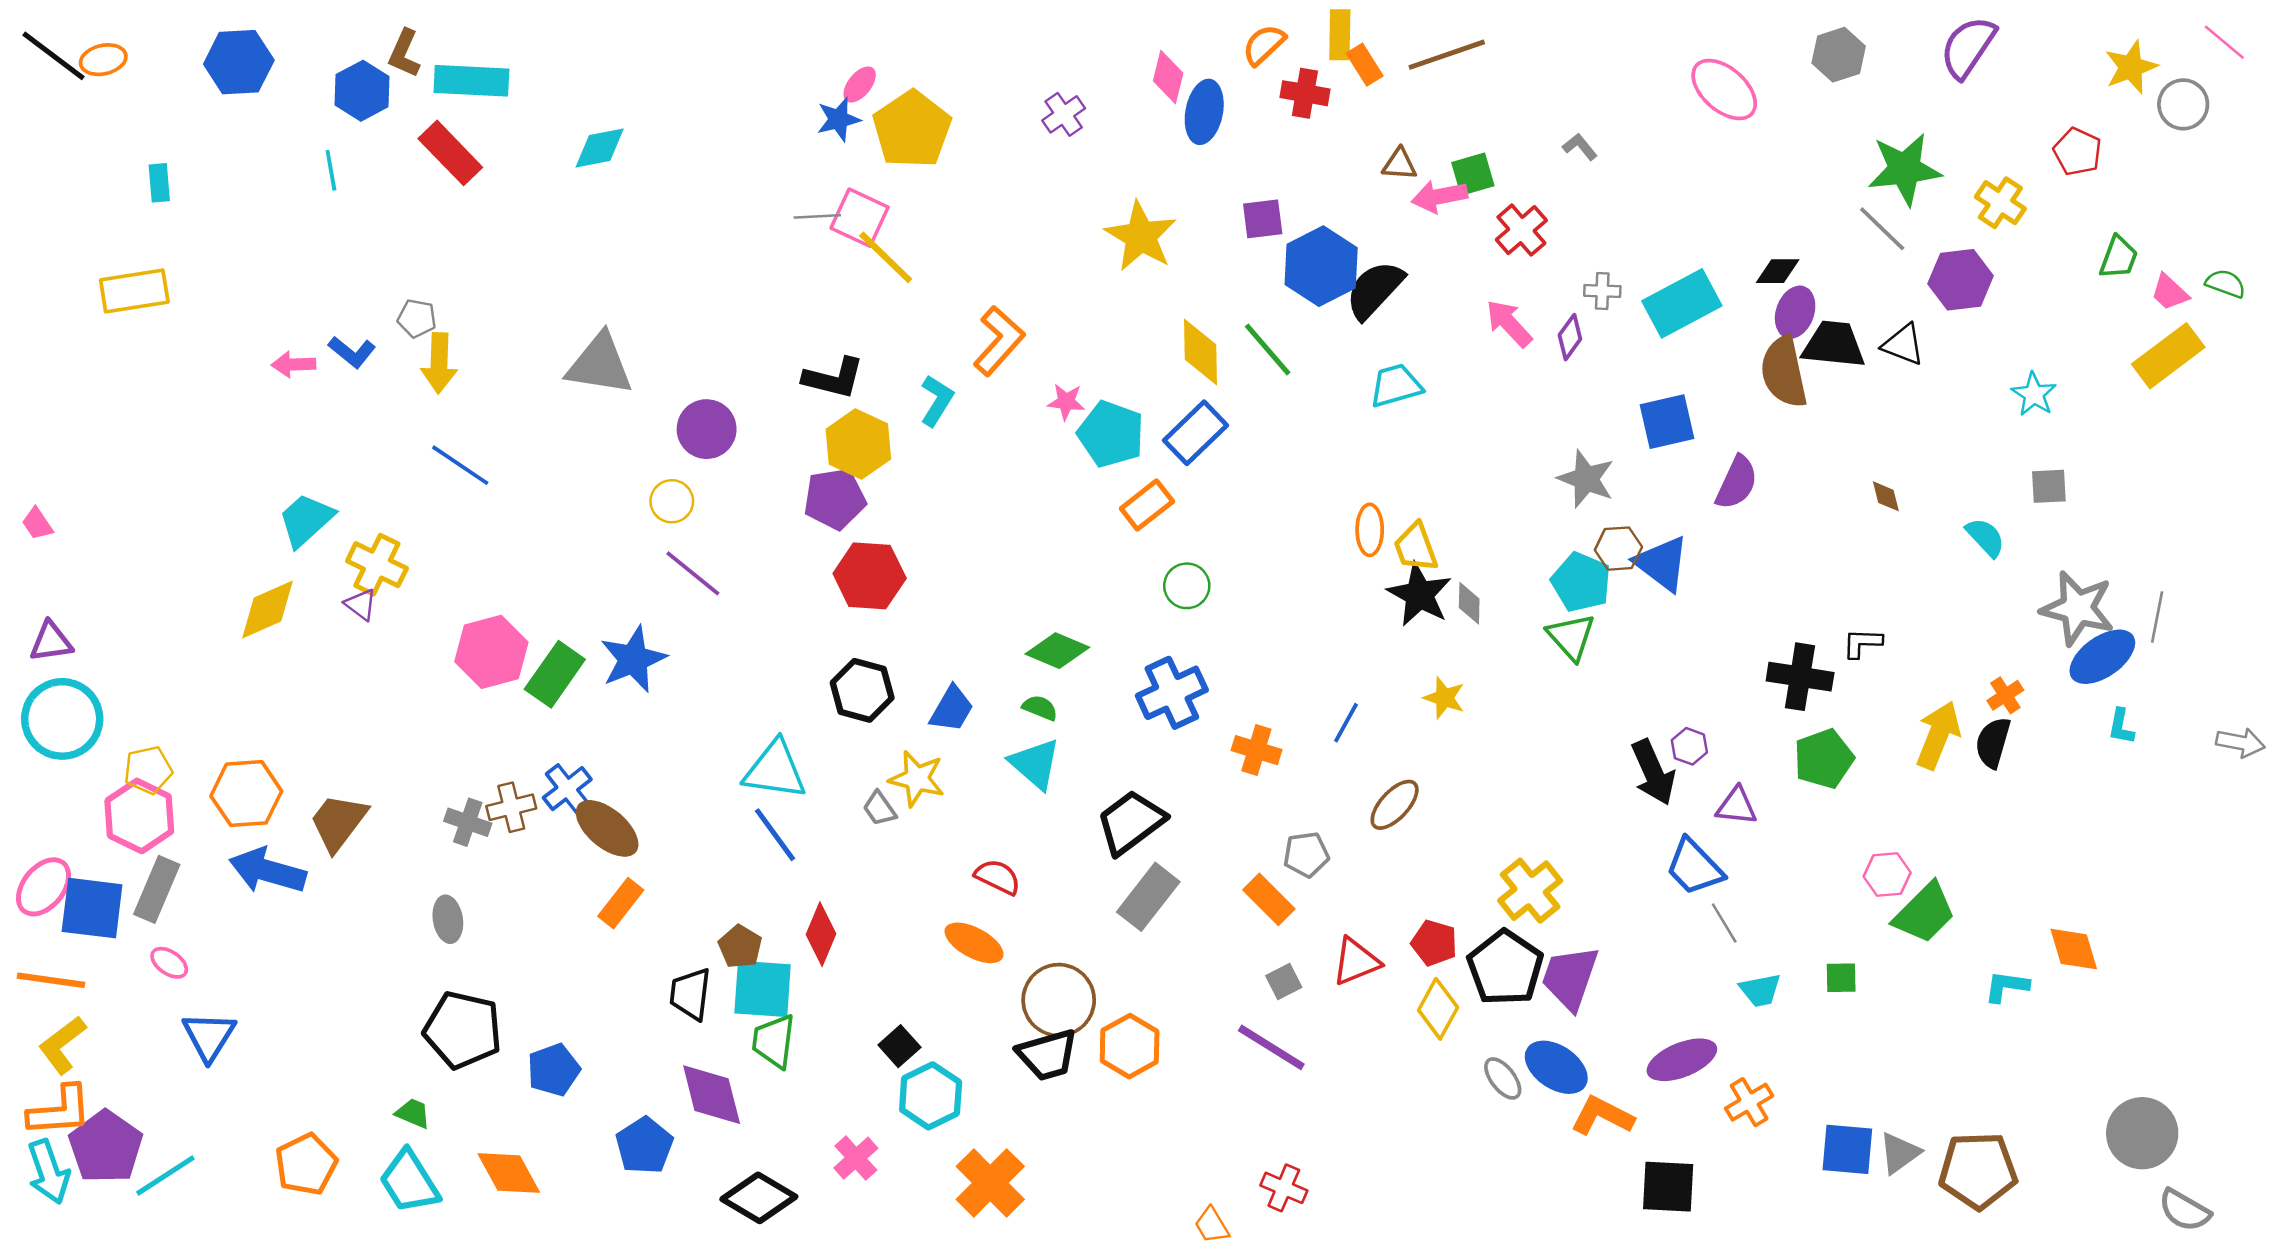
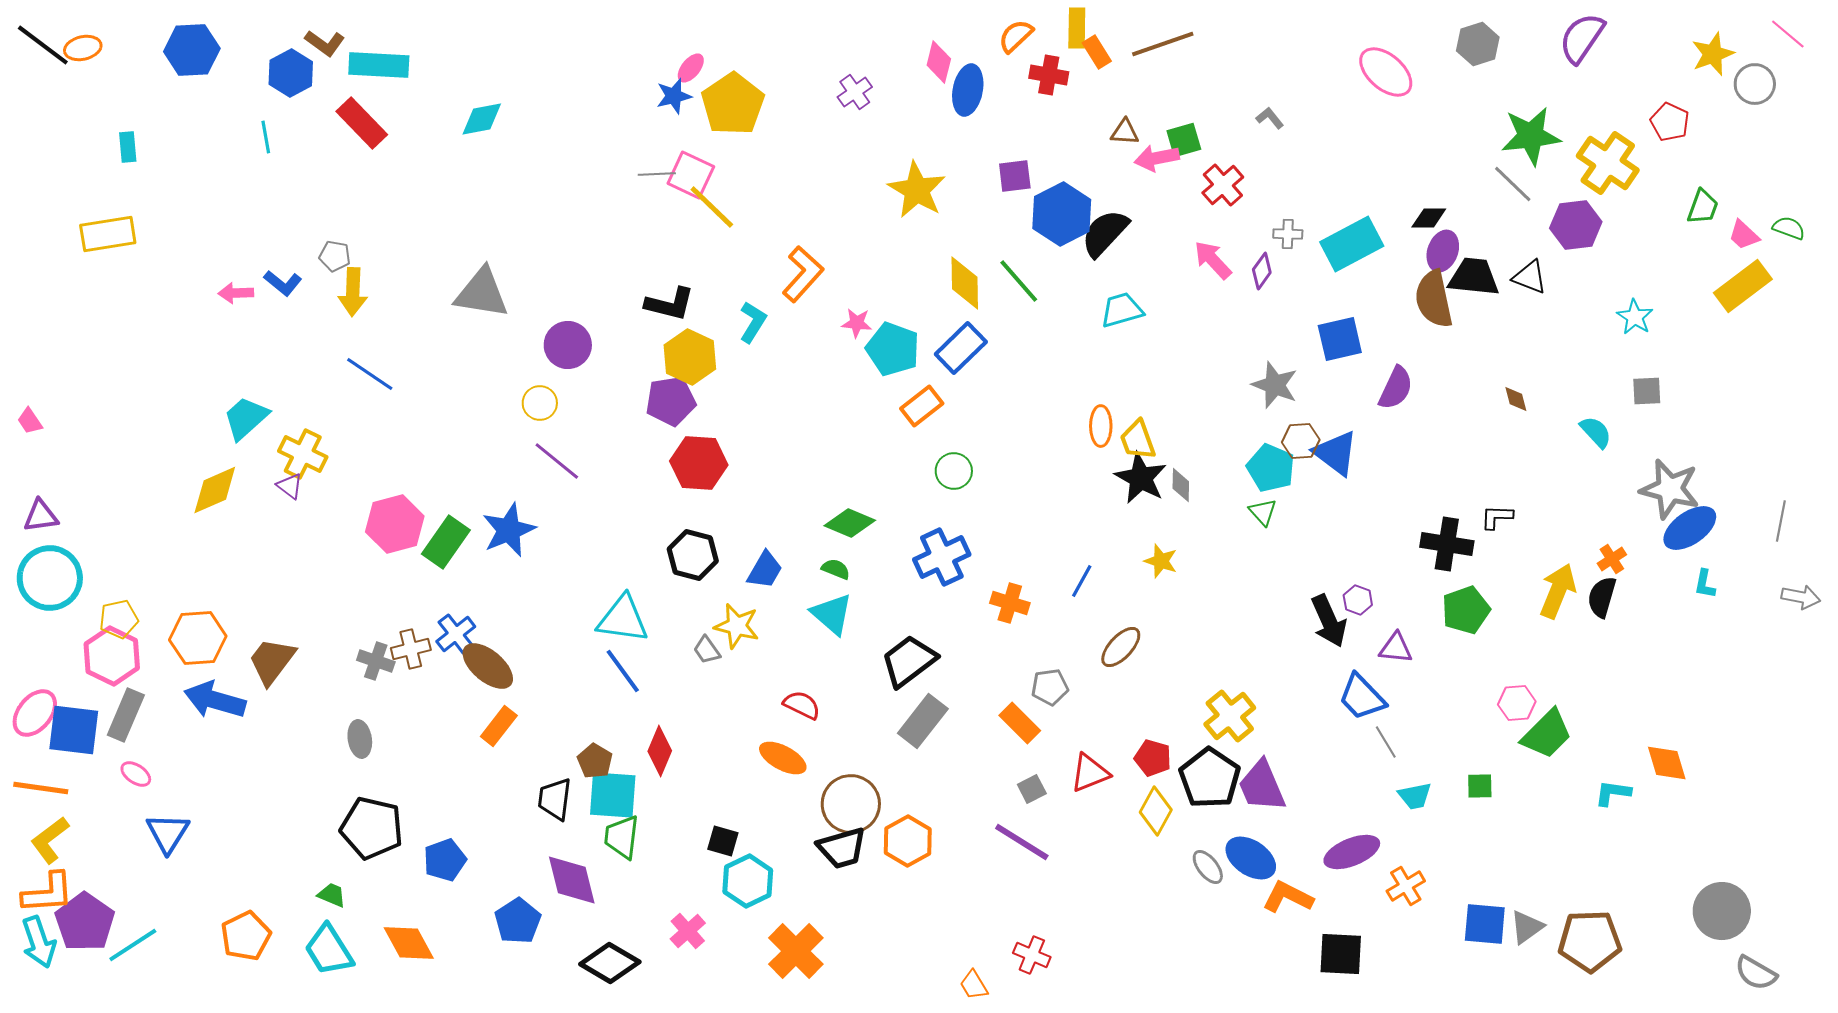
brown L-shape: (404, 53) -> (325, 43), turned -78
yellow cross: (2000, 203) -> (1608, 163), size x1.5
gray line: (2157, 617) -> (1781, 521), moved
green triangle: (1571, 637) -> (1263, 512), size x0.7
purple trapezoid: (1570, 978) -> (1262, 786), turned -42
black square: (899, 1046) -> (723, 841), turned -32

